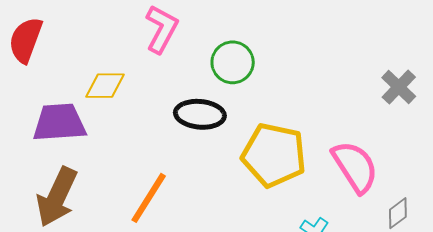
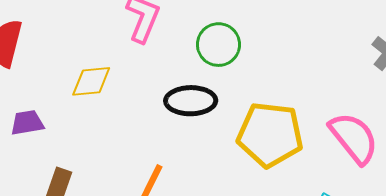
purple trapezoid: (59, 123) -> (27, 123), moved, size x0.6

